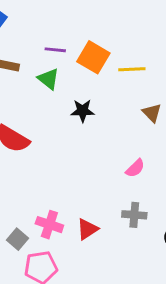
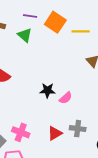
black star: (83, 111) -> (47, 90), moved
pink semicircle: (135, 168) -> (66, 98), moved
red triangle: (87, 229) -> (55, 133), moved

